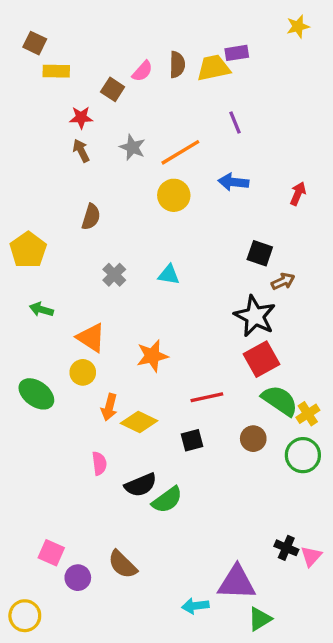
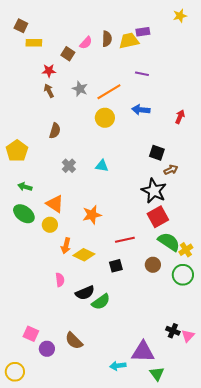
purple line: (235, 122) -> (142, 74), turned -56
green ellipse: (36, 394) -> (24, 214), moved
green triangle: (260, 619) -> (157, 374), turned -35

